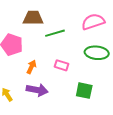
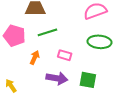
green line: (55, 33) -> (47, 32), moved
purple arrow: (37, 90) -> (57, 78), moved

